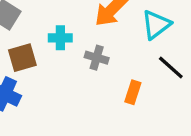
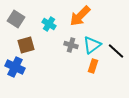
cyan triangle: (156, 25) -> (92, 45), moved
cyan cross: (60, 38) -> (49, 24), moved, turned 32

